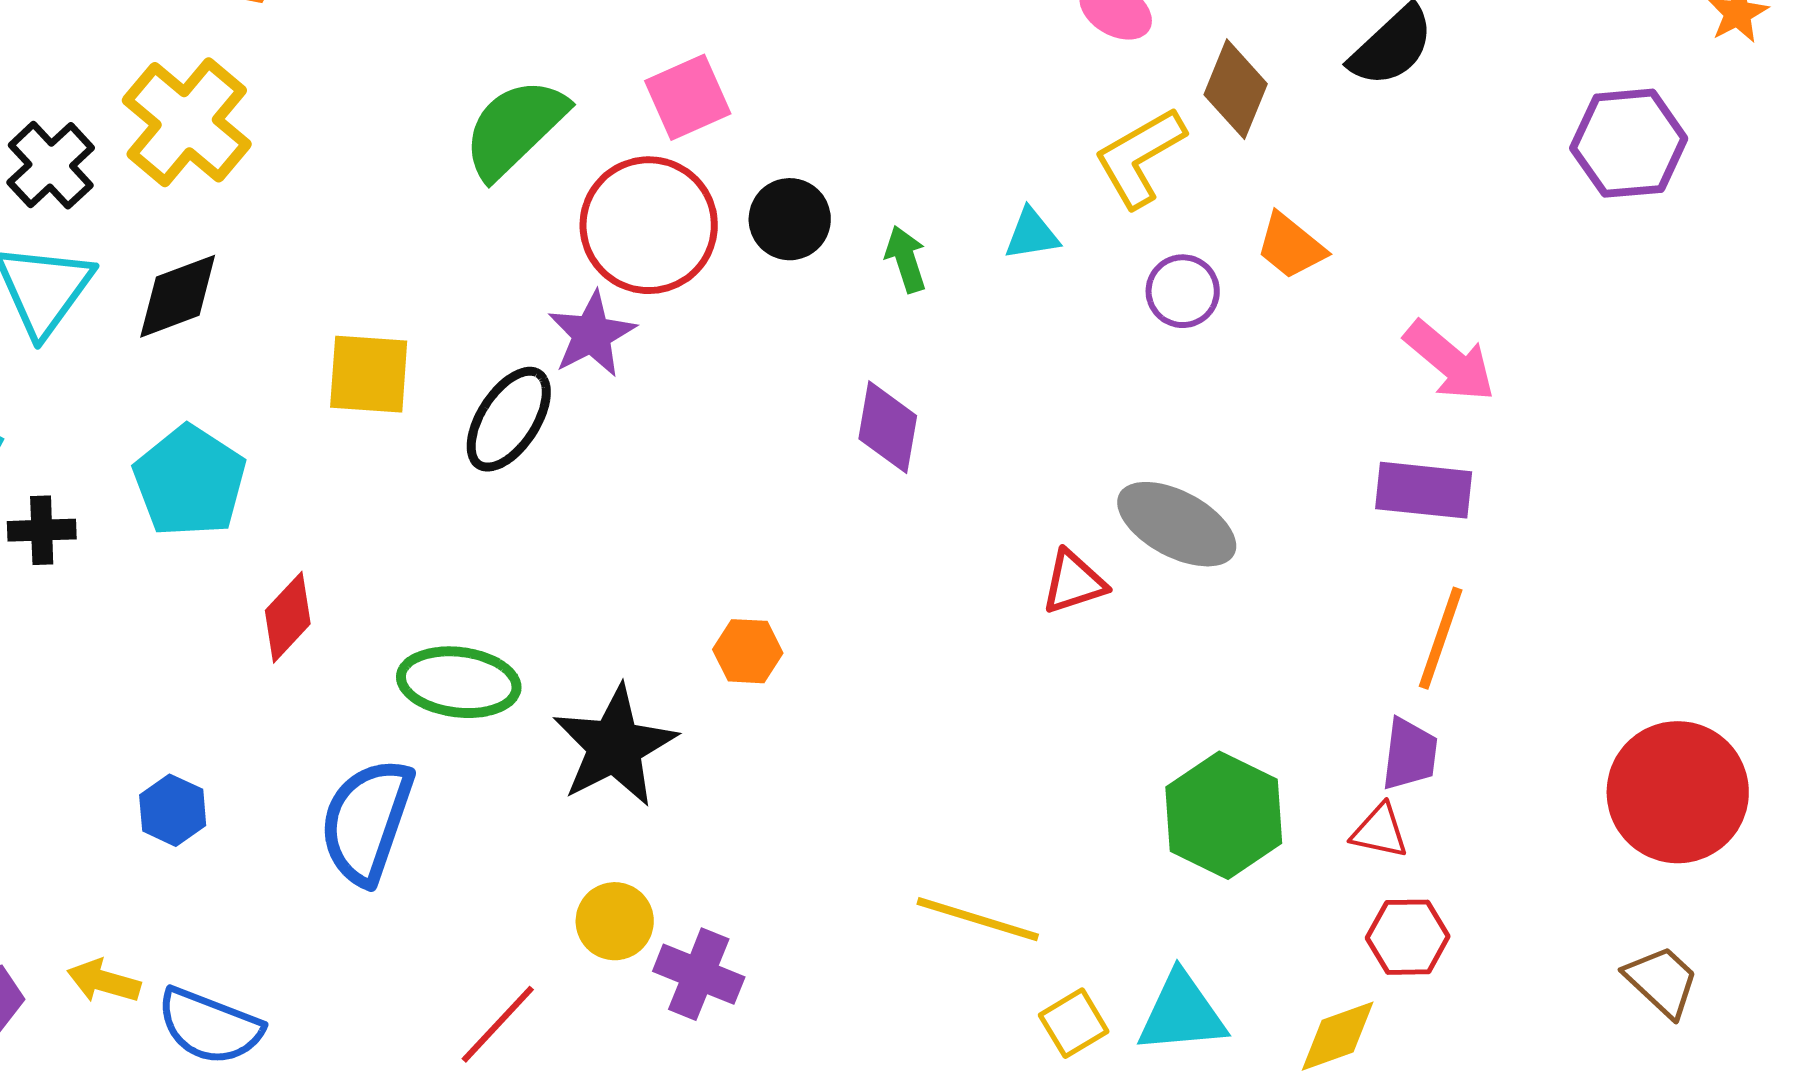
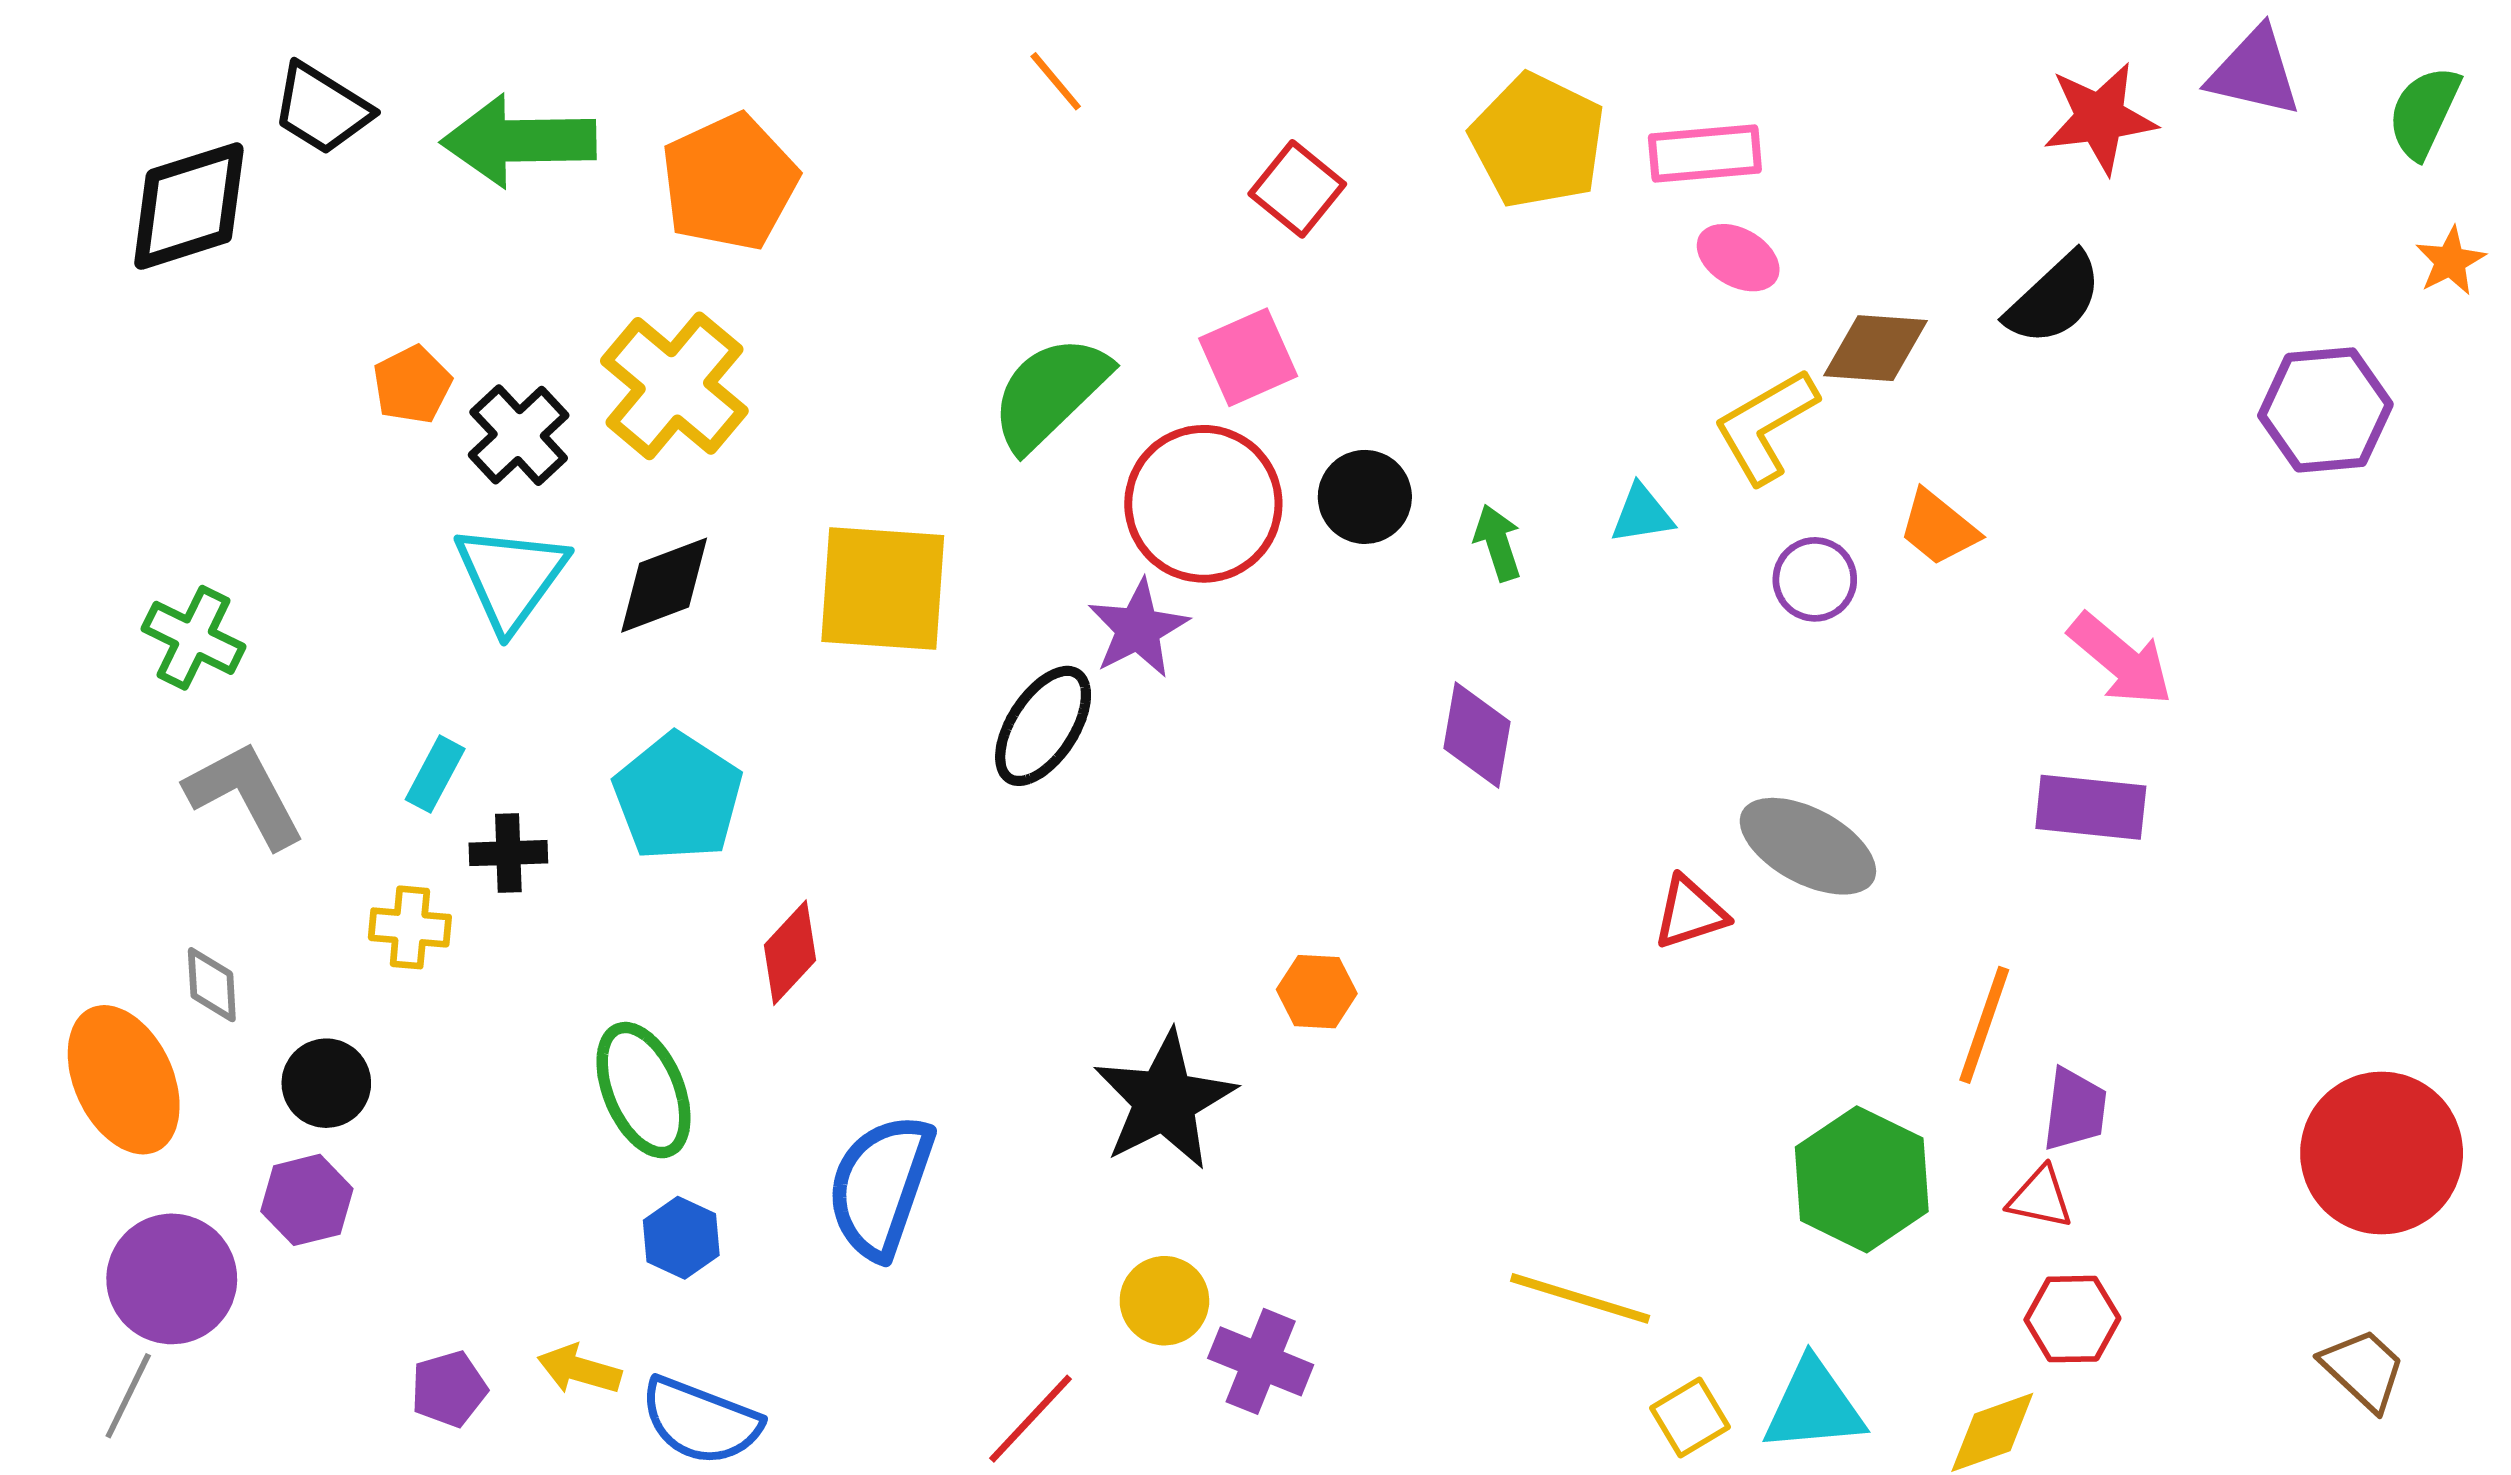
brown diamond: (1236, 89) -> (1876, 348), turned 72
yellow square: (369, 374) -> (883, 589), moved, size x1.4
orange line: (1441, 638) -> (1984, 1025), moved
green ellipse: (459, 682) -> (643, 1090), moved, turned 60
blue hexagon: (173, 810) -> (681, 1238), moved

